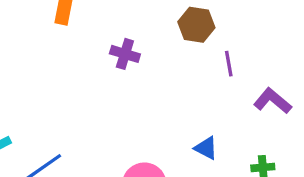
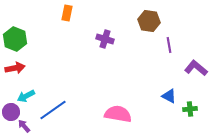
blue triangle: (206, 148) -> (169, 96), moved

